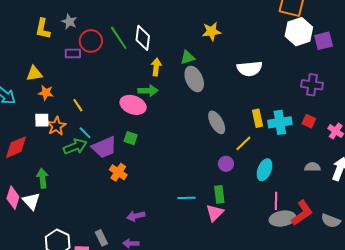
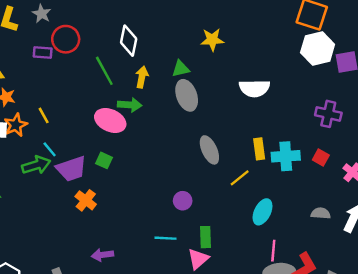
green line: (119, 38) -> (104, 71), moved
orange star: (56, 126) -> (16, 125), moved
purple circle: (226, 164) -> (183, 201), moved

